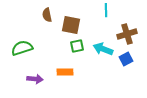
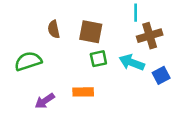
brown semicircle: (47, 15) -> (54, 29), moved
brown cross: (127, 34) -> (150, 36), moved
purple arrow: (35, 79) -> (45, 101), turned 140

